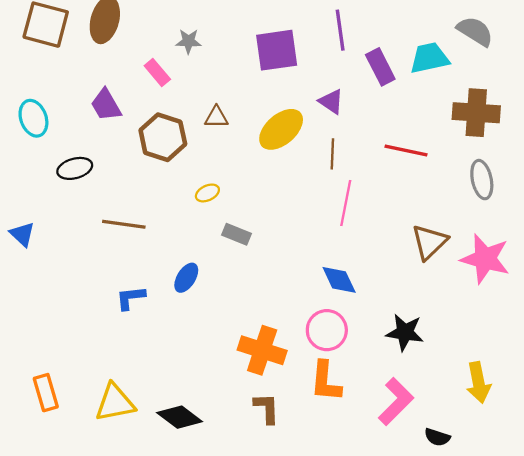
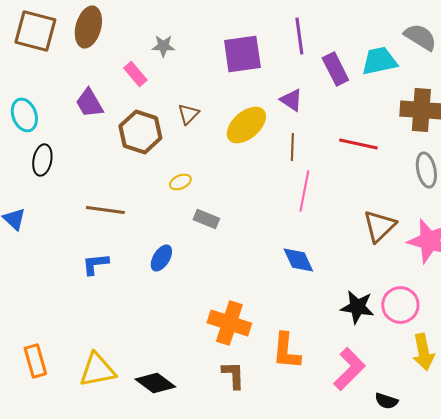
brown triangle: (216, 117) -> (188, 114), turned -45
black ellipse: (75, 168) -> (42, 160), moved, turned -64
blue L-shape: (130, 298) -> (95, 264), moved
pink circle: (327, 330) -> (400, 305), moved

